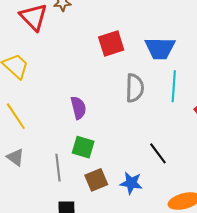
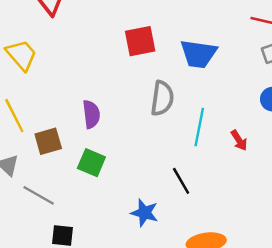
cyan line: (174, 86) -> (199, 127), moved
gray line: (58, 168) -> (39, 195), moved, turned -60
brown square: (96, 180) -> (48, 141), moved

